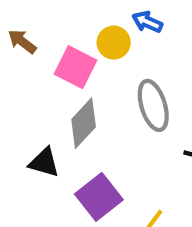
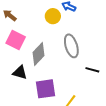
pink square: (75, 67) -> (16, 40), moved
purple square: (99, 197) -> (45, 89), turned 30

